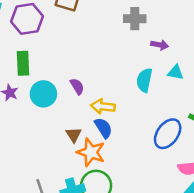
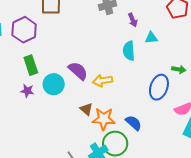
purple arrow: (160, 45) -> (133, 20), turned 72
purple semicircle: (77, 86) -> (78, 71), size x1.5
blue semicircle: (103, 128) -> (134, 123), moved

